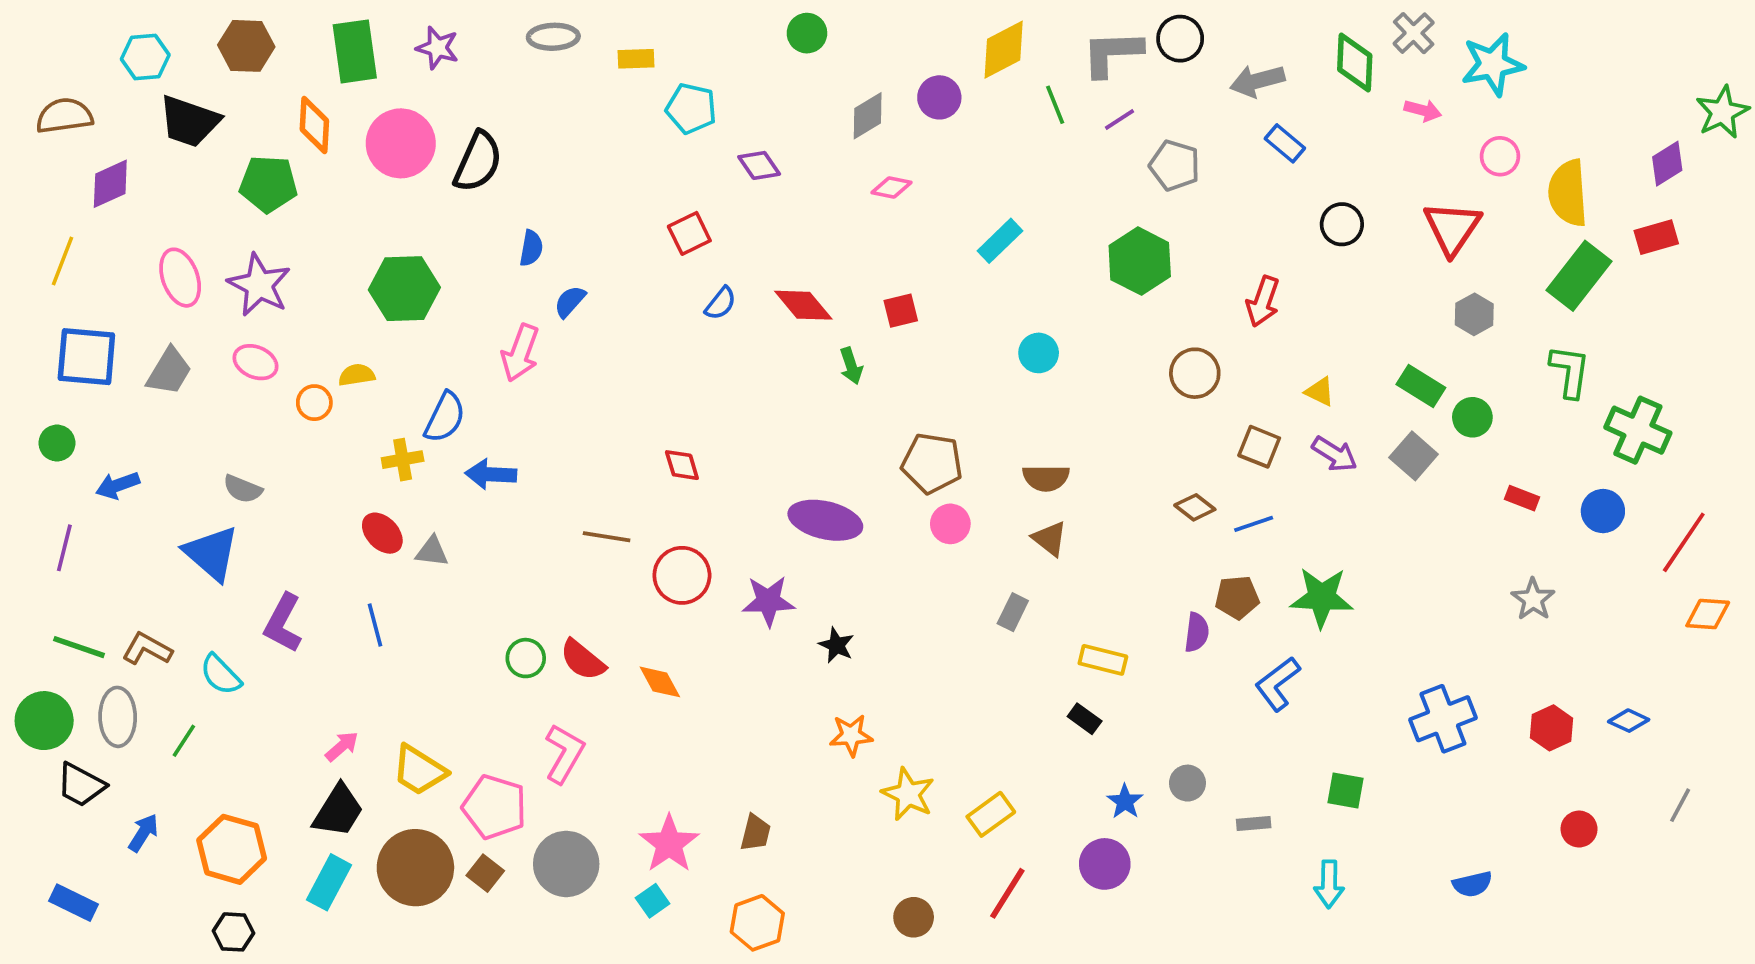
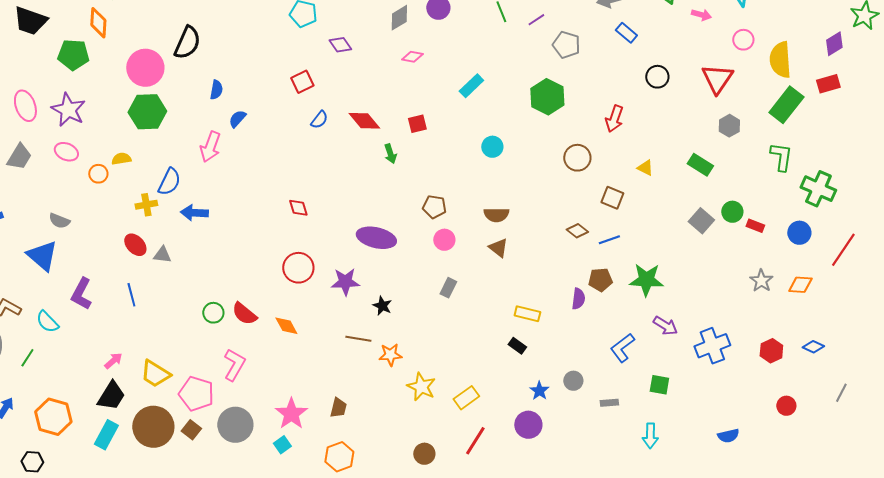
pink circle: (401, 143) -> (145, 68), moved
green circle: (1472, 417) -> (732, 212), moved
purple arrow: (1335, 454) -> (665, 326), moved
gray square: (1414, 456) -> (701, 221), moved
brown pentagon: (932, 463) -> (434, 207), size x0.7
brown line: (607, 537) -> (358, 339), moved
gray rectangle: (1013, 612) -> (448, 288), moved
orange diamond: (1708, 614) -> (800, 285), moved
blue L-shape: (1278, 684) -> (622, 348), moved
black hexagon: (233, 932) -> (32, 462), moved

